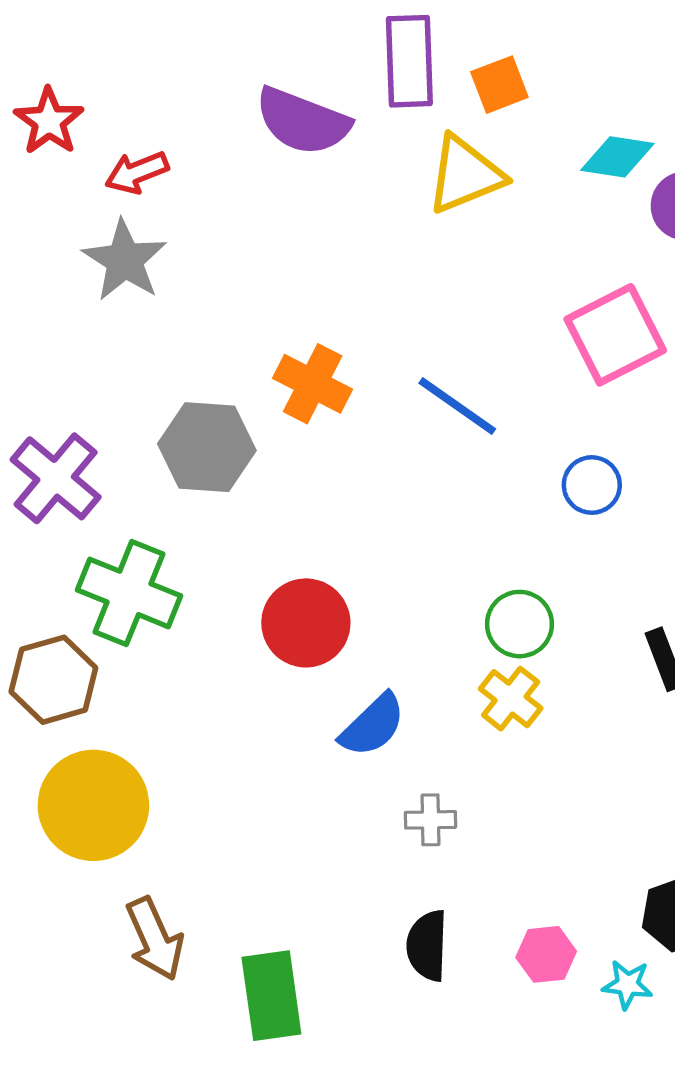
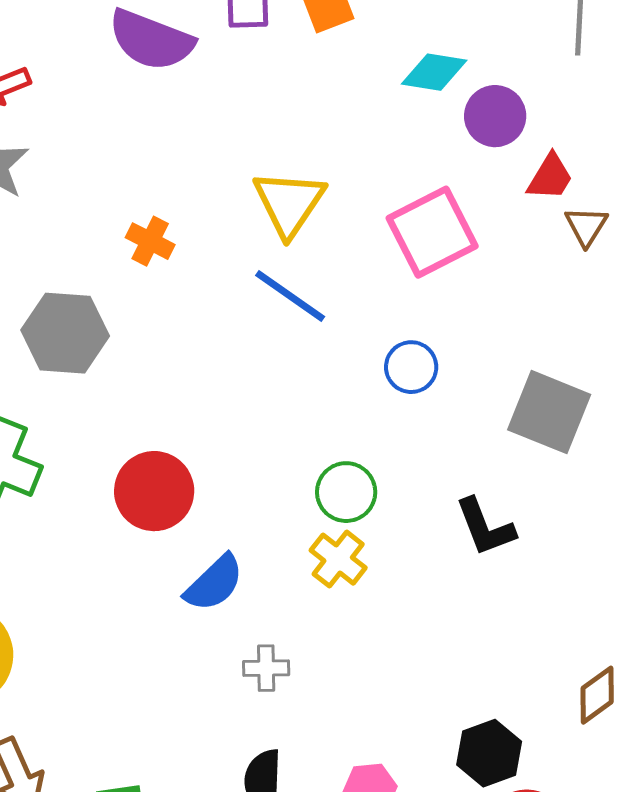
yellow triangle: (465, 175) -> (289, 203), moved, turned -34
orange cross: (313, 384) -> (150, 241), moved, size x0.7

